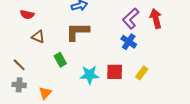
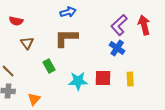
brown triangle: (38, 37) -> (27, 43), turned 32
yellow rectangle: (142, 73) -> (130, 79), turned -40

